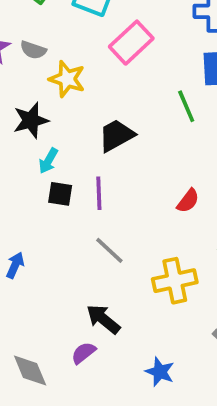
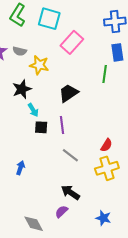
green line: (186, 106) -> (105, 74), turned 36
cyan arrow: (48, 161) -> (33, 110), turned -56
red semicircle: (188, 201) -> (106, 145), moved

